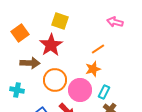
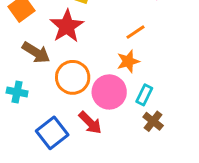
brown arrow: (30, 63) -> (36, 53), turned 30

